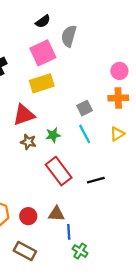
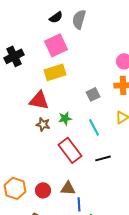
gray semicircle: (69, 36) -> (79, 19), moved
red triangle: (24, 115) -> (39, 100), turned 30
cyan line: (85, 134) -> (94, 127), moved

